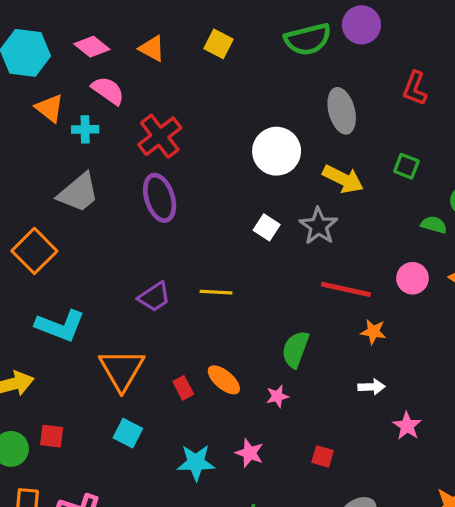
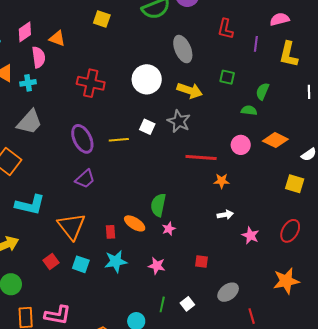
pink diamond: (92, 47) -> (25, 32), turned -65
orange triangle: (152, 48) -> (57, 38), moved
pink semicircle: (108, 91) -> (39, 57), turned 55
red cross: (160, 136) -> (91, 83), moved, turned -32
purple ellipse: (160, 198) -> (82, 139), moved
yellow line: (216, 292) -> (119, 140), moved
green semicircle: (295, 349) -> (158, 205), moved
red rectangle: (183, 388) -> (111, 232), turned 32
red square: (52, 436) -> (51, 261), moved, turned -35
cyan star: (196, 463) -> (116, 261), moved

